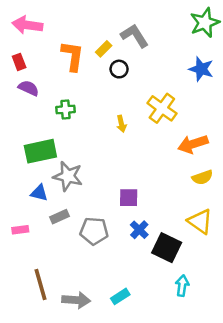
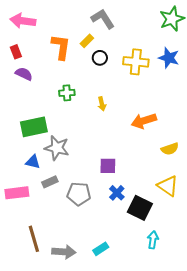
gray L-shape: (135, 36) -> (103, 19), moved
yellow cross: (162, 108) -> (136, 62), moved, turned -30
green cross: (65, 110) -> (67, 93), moved
orange arrow: (193, 144) -> (144, 121), moved
pink rectangle: (20, 230) -> (17, 193), size x1.6

